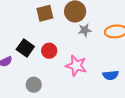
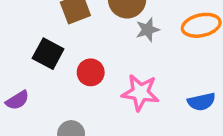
black square: (25, 48) -> (48, 54), moved

